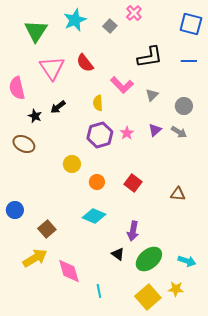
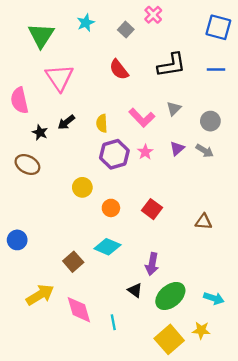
cyan star: (75, 20) -> (86, 23), size x0.7
red semicircle: (85, 63) -> (119, 70), moved
pink L-shape: (122, 85) -> (142, 118), moved
yellow semicircle: (98, 103) -> (102, 123), moved
brown square: (47, 229) -> (73, 262), moved
cyan line: (99, 291) -> (113, 322), moved

